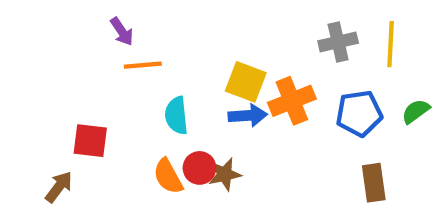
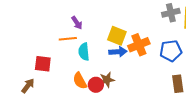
purple arrow: (122, 31) -> (77, 23), moved
gray cross: (338, 42) -> (171, 13), moved
orange line: (143, 65) -> (68, 39), moved
red circle: (199, 168) -> (96, 85), moved

